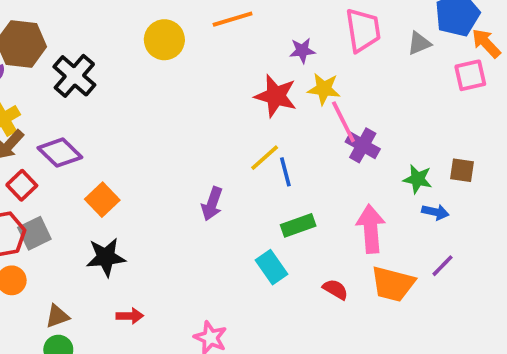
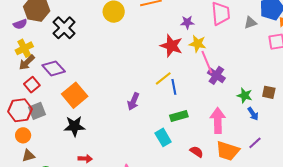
orange square: (102, 200) -> (75, 95), size x1.4
blue arrow: (435, 212) -> (253, 114), turned 40
brown triangle: (57, 316) -> (28, 156), moved

